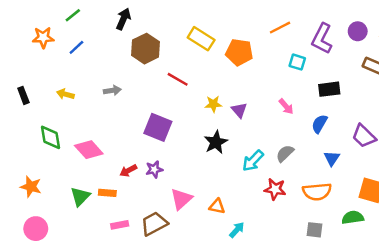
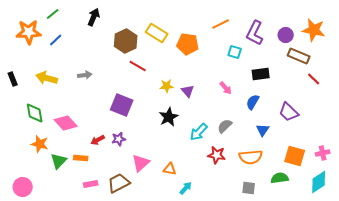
purple circle: (358, 31) -> (286, 35), moved
orange star: (43, 37) -> (29, 32), size x1.4
brown hexagon: (146, 49) -> (126, 41), moved
yellow arrow: (65, 94) -> (47, 78), size x1.5
orange star: (31, 187) -> (40, 144), moved

